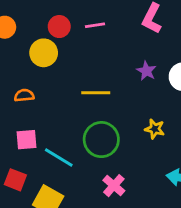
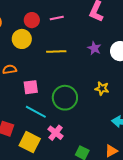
yellow line: (96, 93) -> (56, 52), moved
pink square: (27, 140) -> (31, 87), moved
pink cross: (114, 186) -> (56, 133), moved

